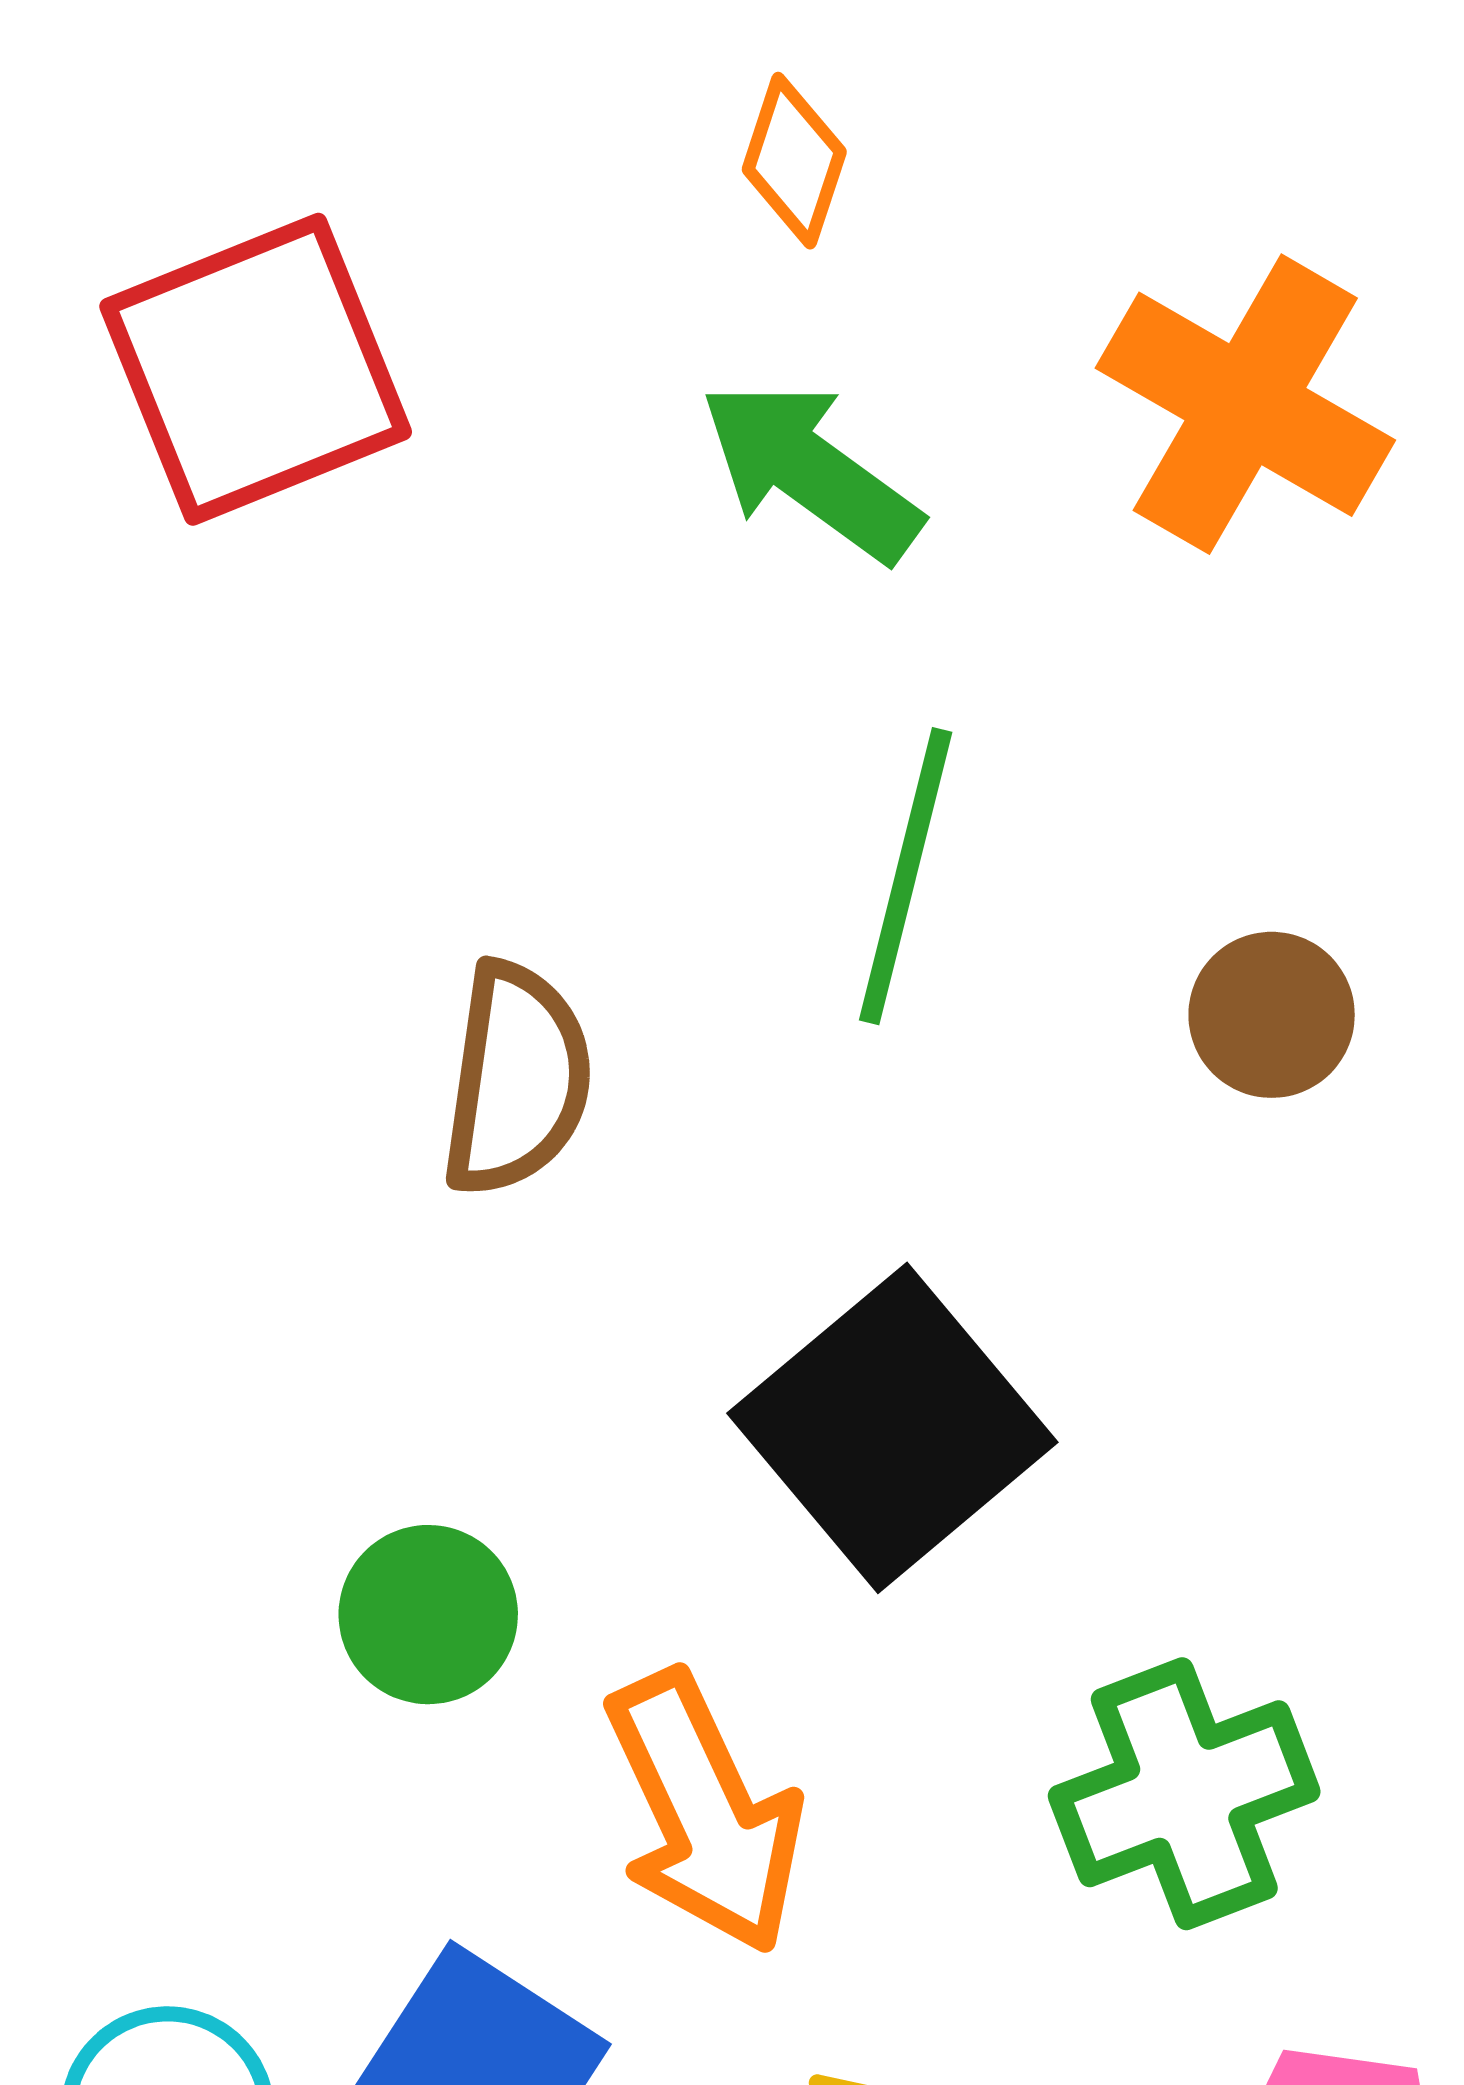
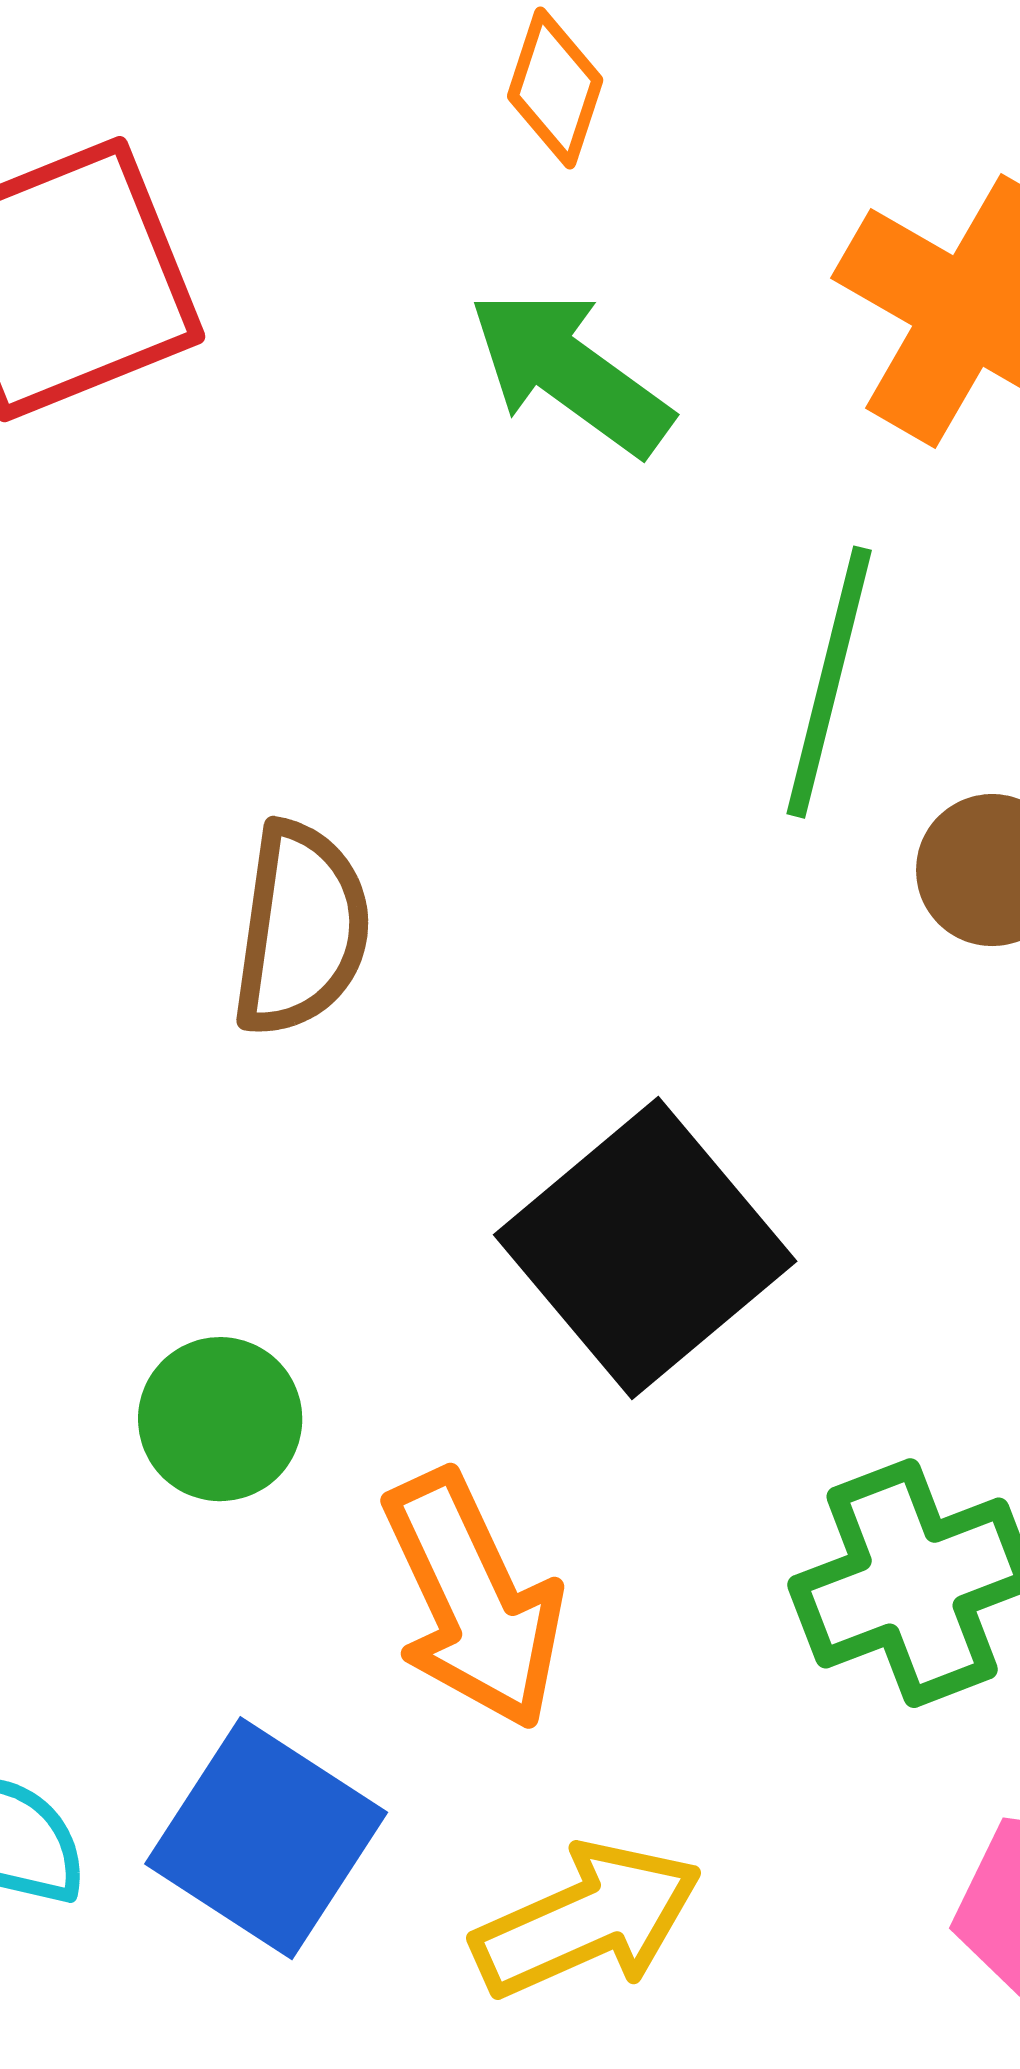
green line: (906, 876) -> (829, 682), moved

